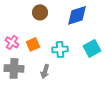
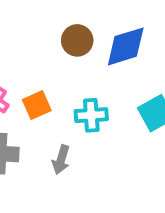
brown circle: (40, 12) -> (77, 40), moved

